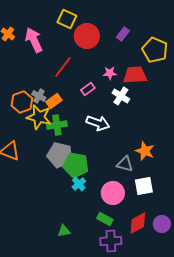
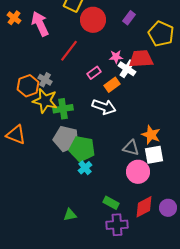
white cross: (121, 96) -> (127, 69), moved
orange rectangle: (54, 101) -> (112, 85), moved
white square: (144, 186) -> (154, 155), moved
pink circle: (113, 193) -> (138, 172), moved

